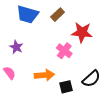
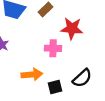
pink cross: (64, 51) -> (53, 48), turned -35

